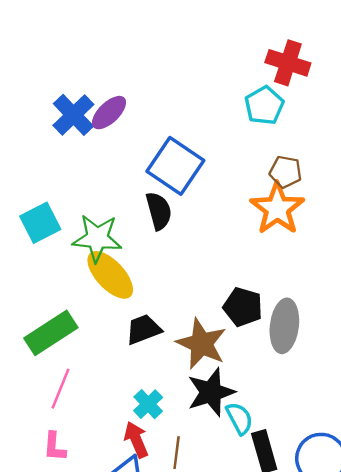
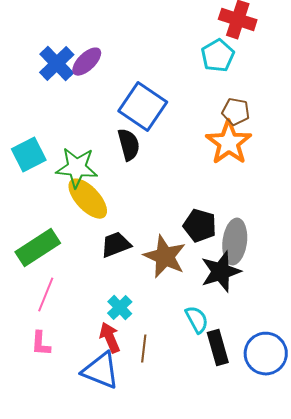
black star: (211, 392) -> (221, 272), moved

